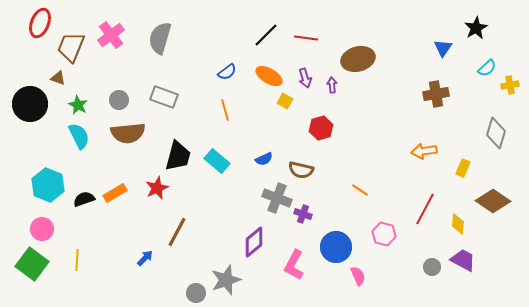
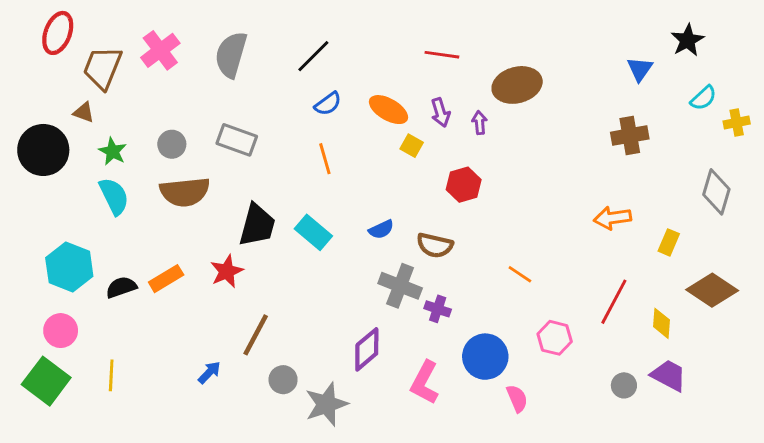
black line: (266, 35) -> (313, 56), moved
gray circle: (196, 293) -> (283, 380), moved

